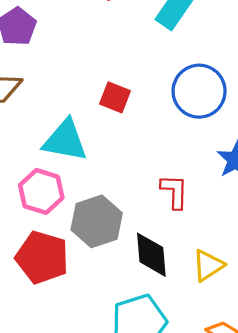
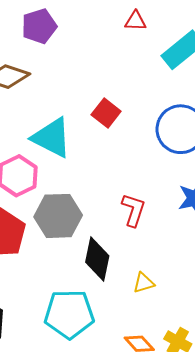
yellow triangle: (208, 265) -> (144, 283), size x0.7

